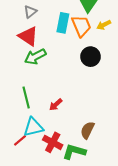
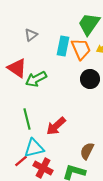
red triangle: (28, 36) -> (17, 68), moved
red arrow: (56, 105) -> (56, 126), size x1.5
red cross: (53, 142) -> (43, 168), moved

